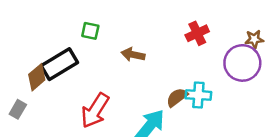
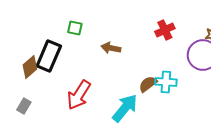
black rectangle: (59, 64) -> (49, 56), turned -36
gray rectangle: (18, 109) -> (24, 106), moved

